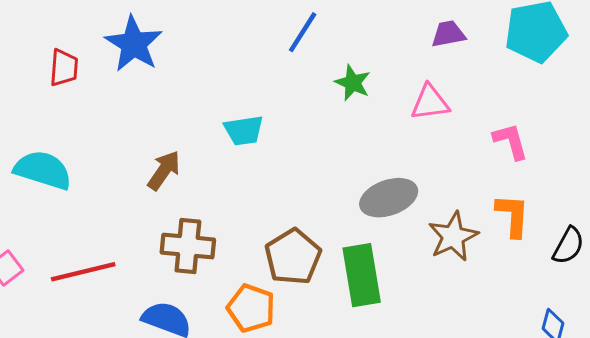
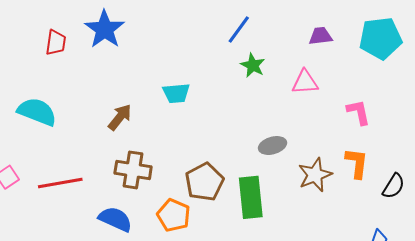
blue line: (303, 32) -> (239, 30), moved
gray ellipse: (389, 198) -> (273, 146), size x0.7

